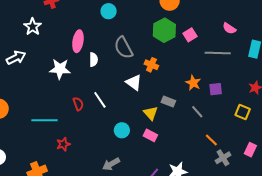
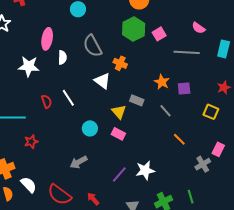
gray cross: (223, 158) -> (203, 164), moved

